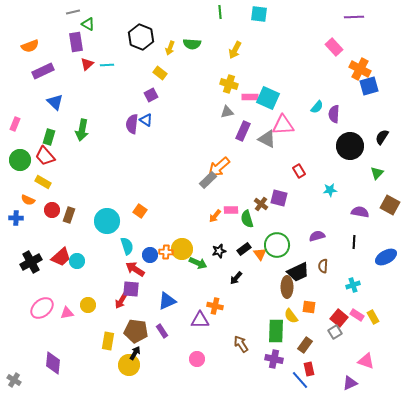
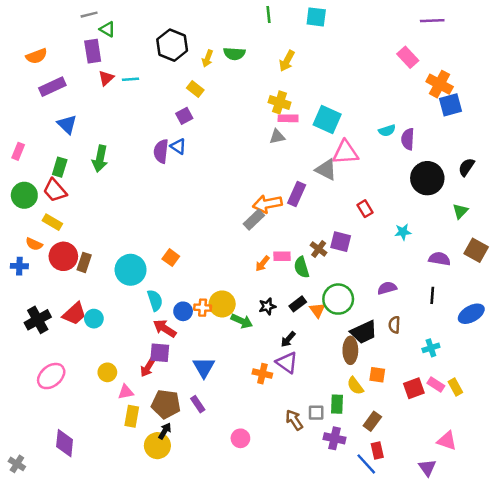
pink rectangle: (250, 97) -> (288, 118), moved
cyan semicircle: (317, 107) -> (387, 131), turned 32
purple rectangle: (243, 131) -> (297, 194), moved
orange arrow: (219, 167) -> (267, 204), turned 30
red circle: (52, 210) -> (63, 256), size x1.5
blue triangle: (167, 301) -> (204, 367), turned -36
pink triangle: (67, 313) -> (126, 392), moved
red square: (339, 318) -> (414, 388), turned 30
purple triangle: (200, 320) -> (287, 363), moved, turned 36
green rectangle: (276, 331) -> (337, 404), size x0.7
gray square: (335, 332) -> (316, 413), moved, turned 32
purple triangle: (350, 383) -> (427, 468), turned -42

